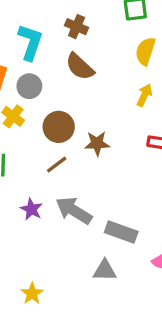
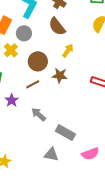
yellow arrow: (144, 95) -> (68, 51), moved
purple star: (31, 209) -> (12, 100), moved
gray arrow: (74, 210) -> (39, 114), size x0.7

